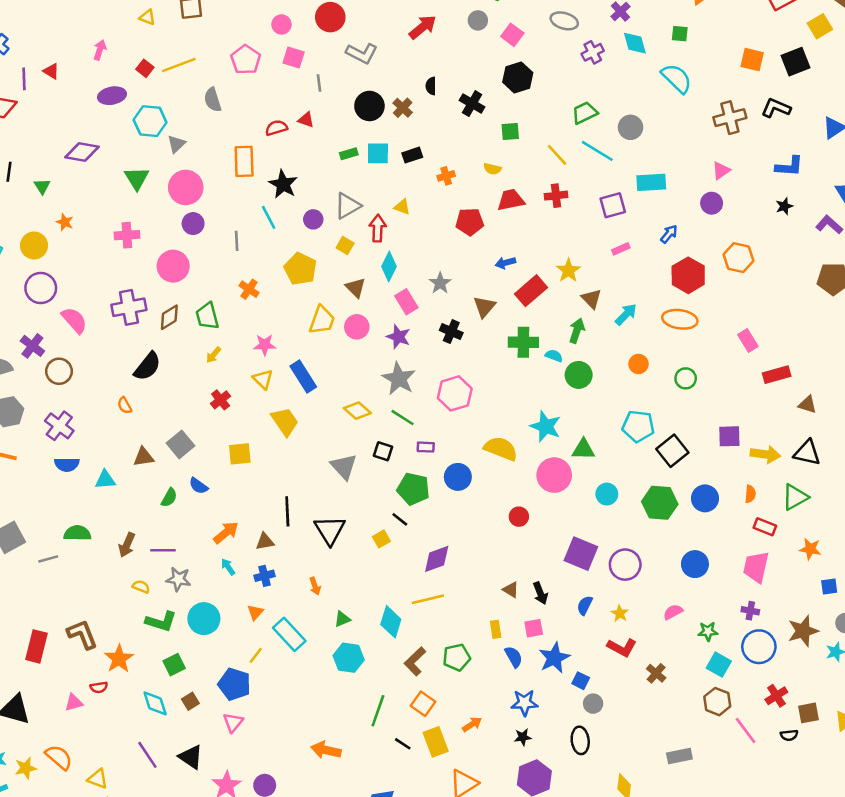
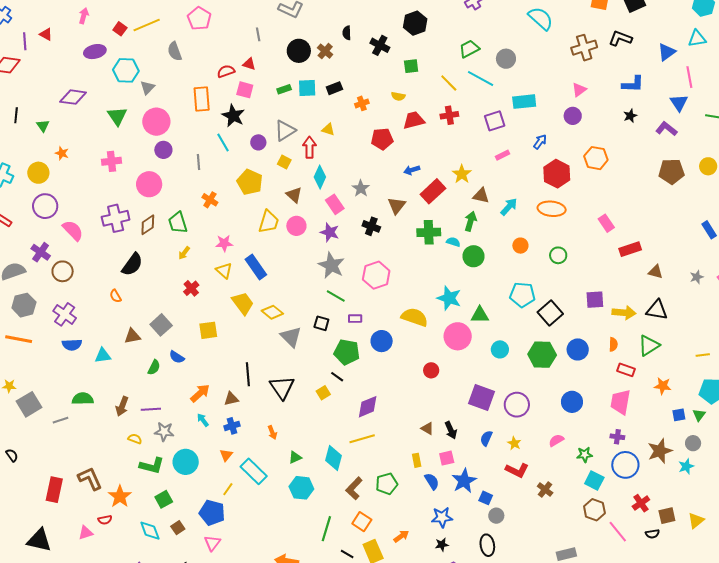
pink square: (294, 58) -> (245, 90), moved
brown triangle: (591, 299) -> (481, 196), turned -30
yellow diamond: (357, 411) -> (272, 312), moved

